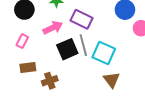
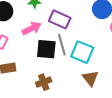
black square: (67, 49) -> (46, 49), turned 30
brown cross: (50, 81) -> (44, 82), moved

